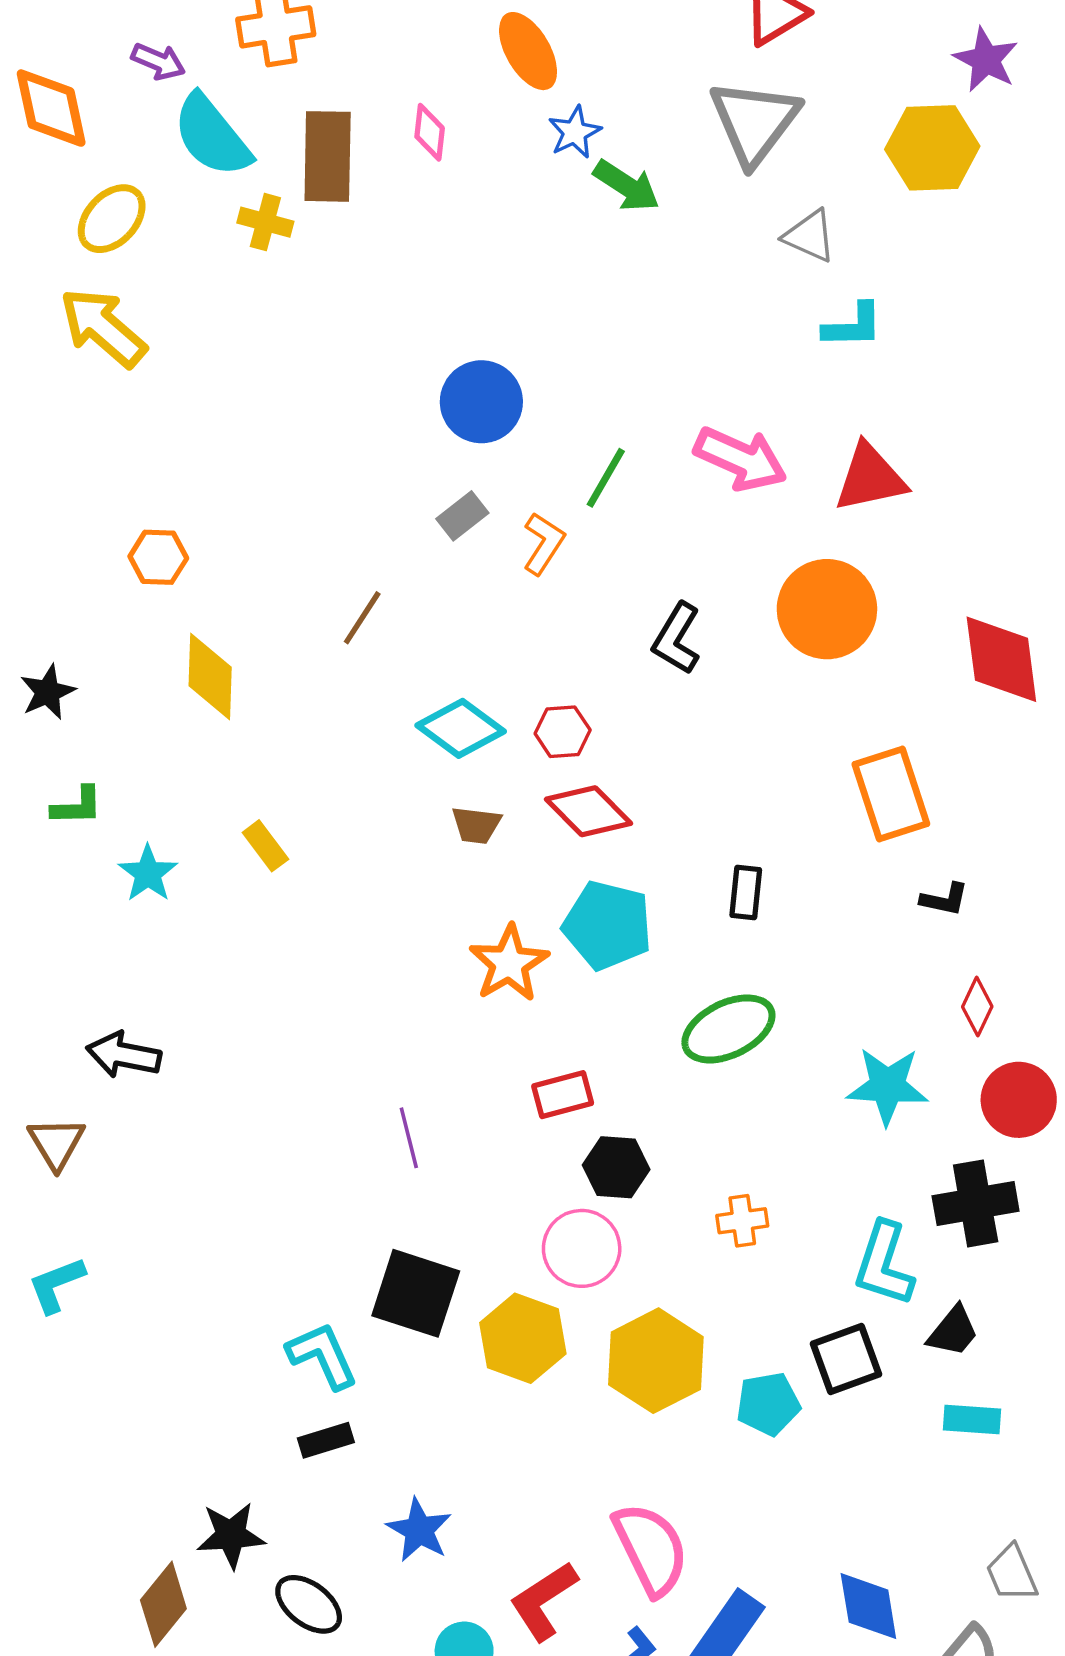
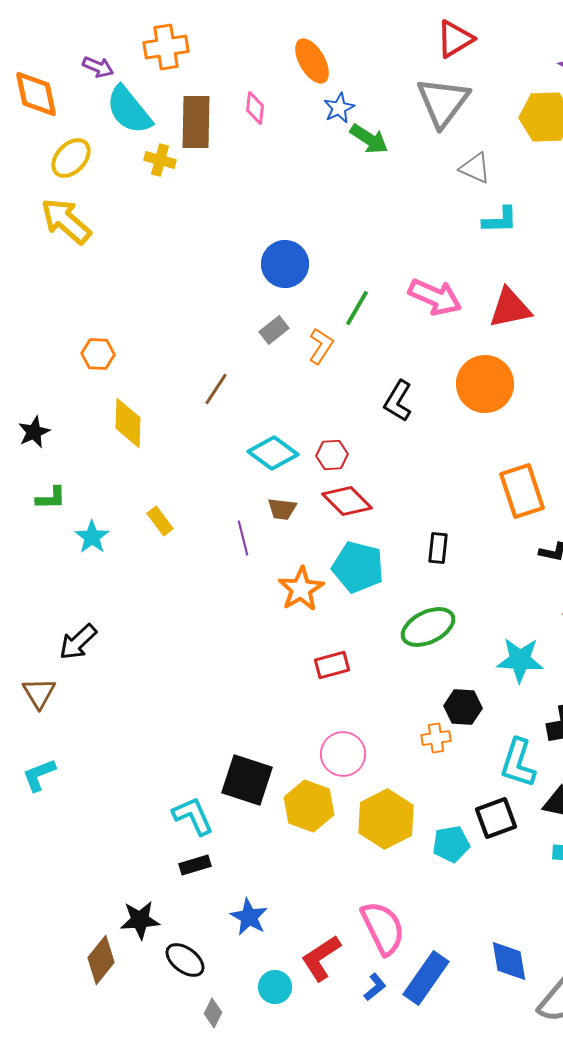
black arrow: (124, 1055) -> (78, 642), turned -54
purple line: (409, 1138) -> (243, 538), moved
black hexagon: (616, 1167) -> (463, 707), moved

